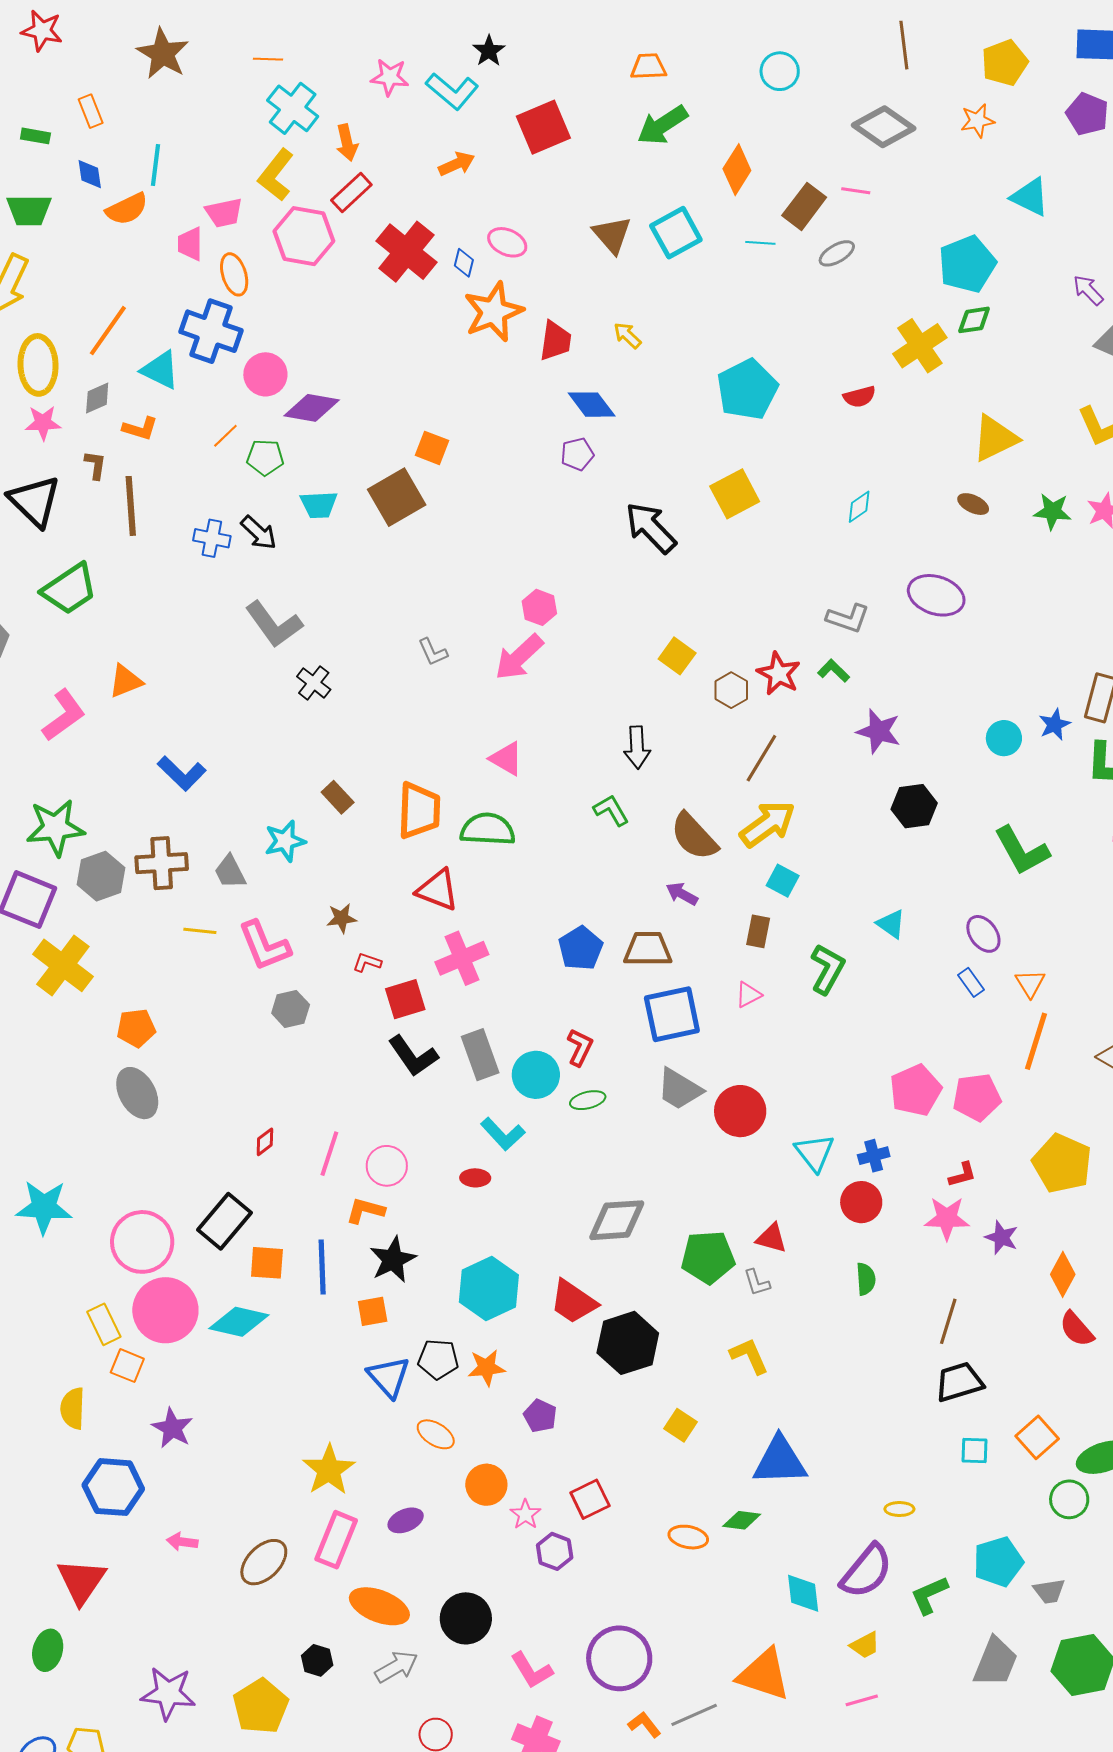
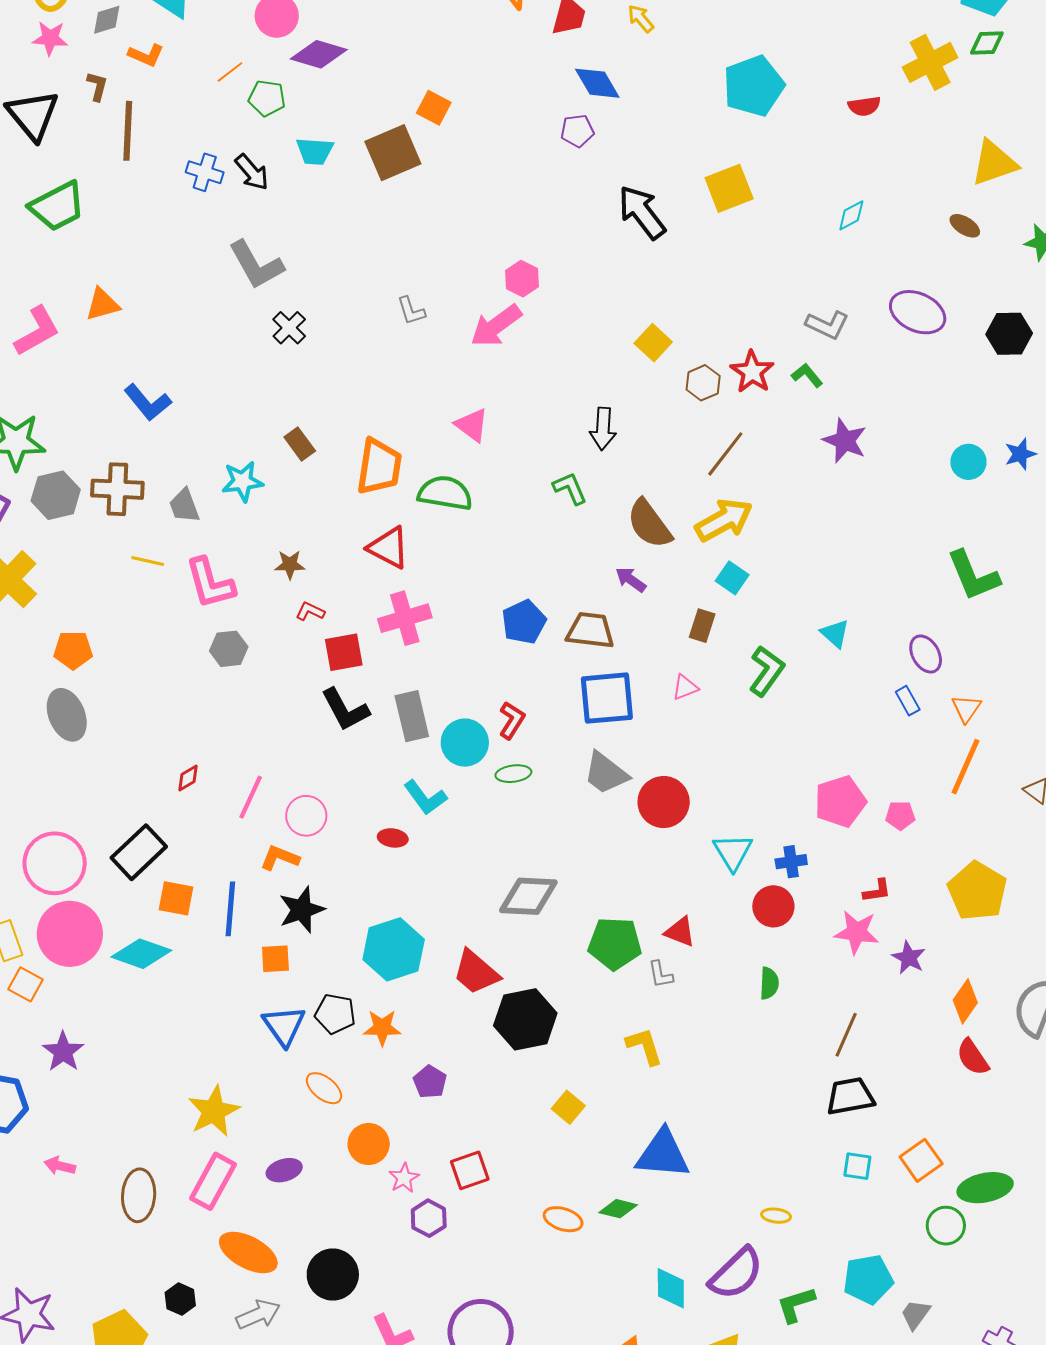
black hexagon: (914, 806) -> (1009, 334), moved
pink pentagon: (977, 1097) -> (900, 815), size x0.6
brown ellipse: (264, 1562) -> (139, 1195), turned -48
gray trapezoid: (1049, 1591) -> (915, 1314), turned 128

